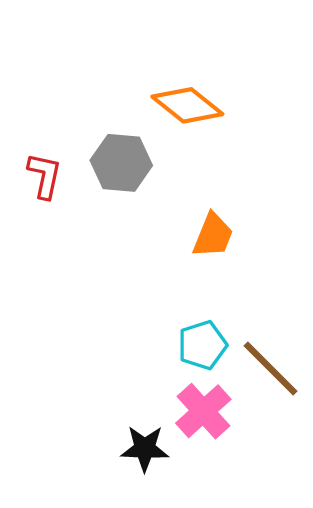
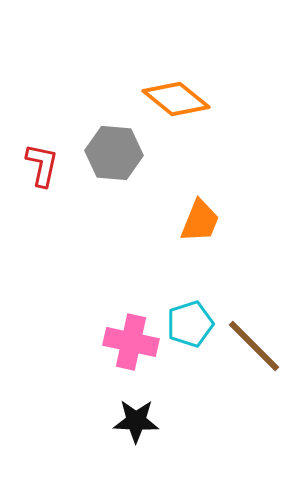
pink cross: (203, 411) -> (131, 342), moved, turned -36

